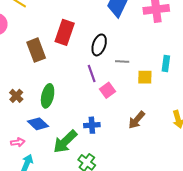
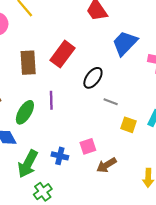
purple line: (92, 74) -> (51, 100), moved
pink square: (107, 90) -> (88, 146), moved
green arrow: (65, 142) -> (28, 164), turned -36

